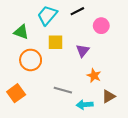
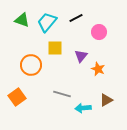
green triangle: (21, 32) -> (22, 20), moved
orange star: (94, 76) -> (98, 69), moved

